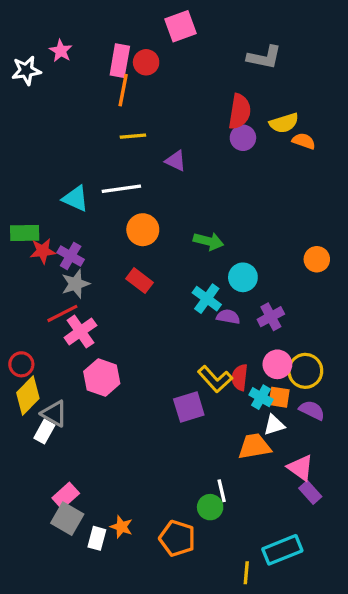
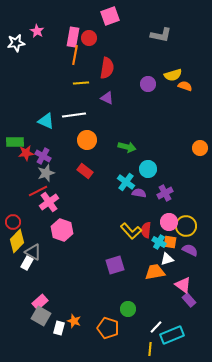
red semicircle: (240, 112) -> (107, 68), moved
orange circle: (317, 259) -> (200, 148), moved
purple square: (189, 407) -> (115, 265), moved
white line: (222, 491) -> (156, 327), moved, turned 56

